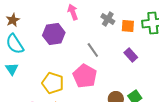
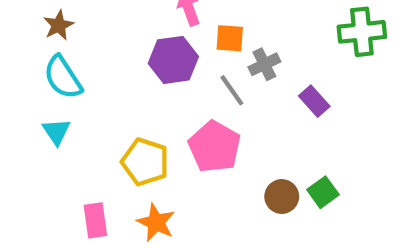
gray cross: (108, 19) -> (264, 64), moved, turned 32
orange square: (128, 26) -> (230, 38), moved
purple hexagon: (54, 34) -> (173, 60), moved

